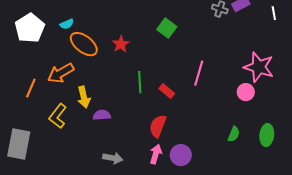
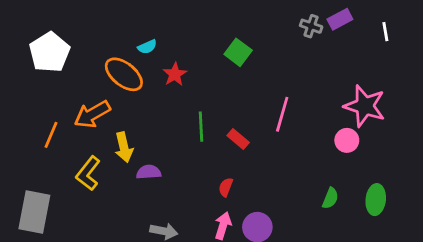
cyan semicircle: (67, 24) -> (147, 47), moved
red semicircle: (158, 126) -> (226, 187), size x0.6

